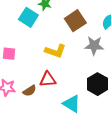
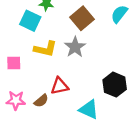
gray star: (94, 46) -> (75, 47), moved, turned -30
yellow L-shape: (55, 51) -> (45, 49), moved

